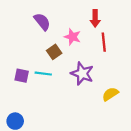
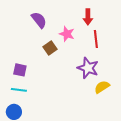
cyan line: (43, 74) -> (19, 90), moved
purple star: (82, 74) -> (88, 68), moved

